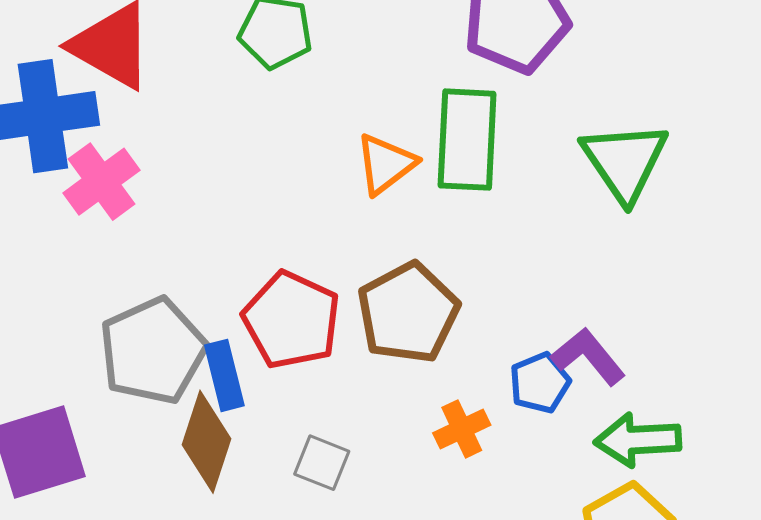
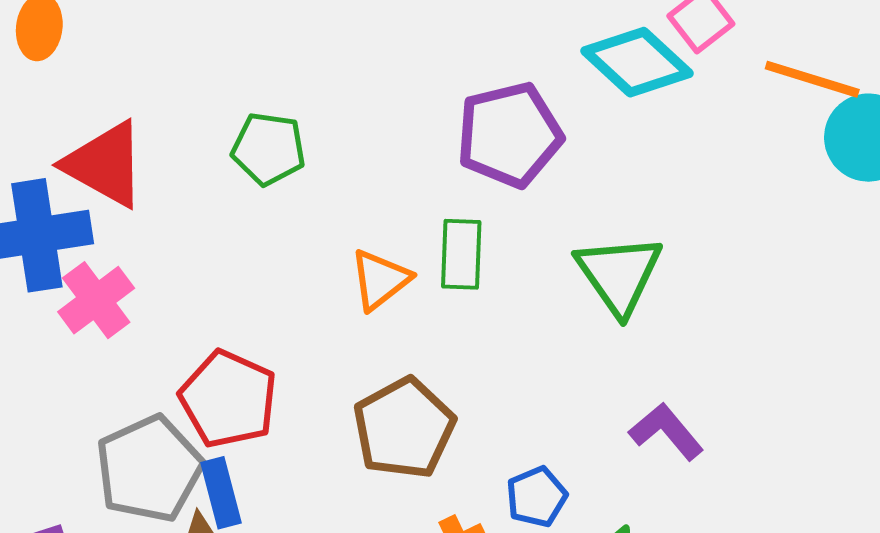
green rectangle: (467, 140) -> (461, 254), size x0.7
red pentagon: (291, 320) -> (228, 399), moved
purple L-shape: (588, 356) -> (666, 431), moved

